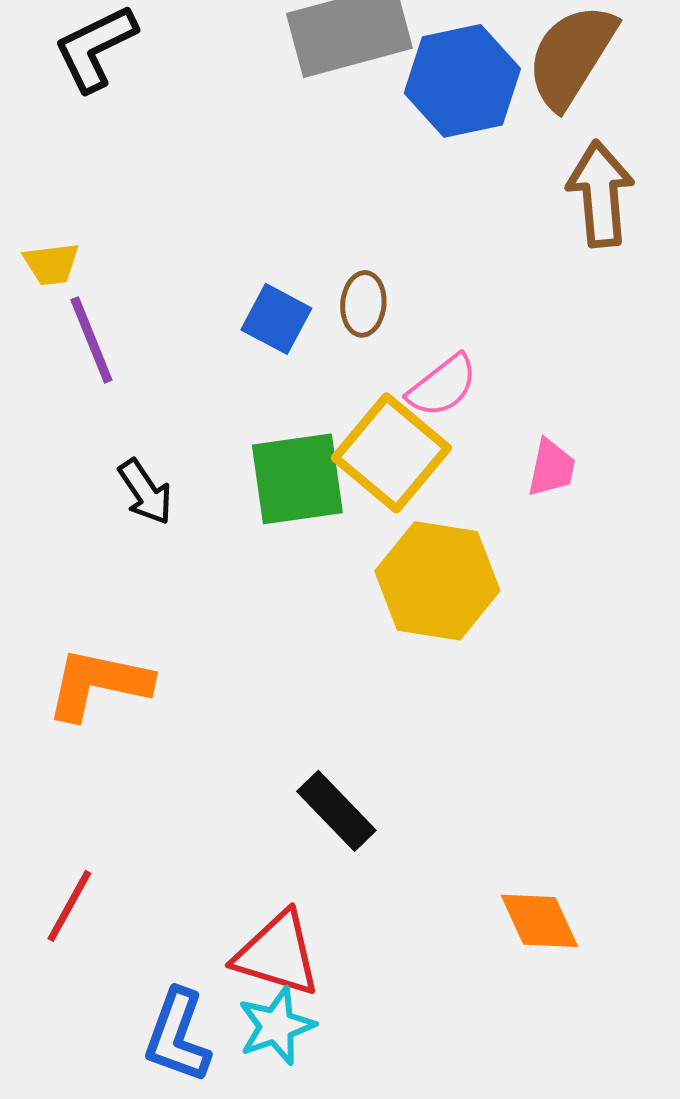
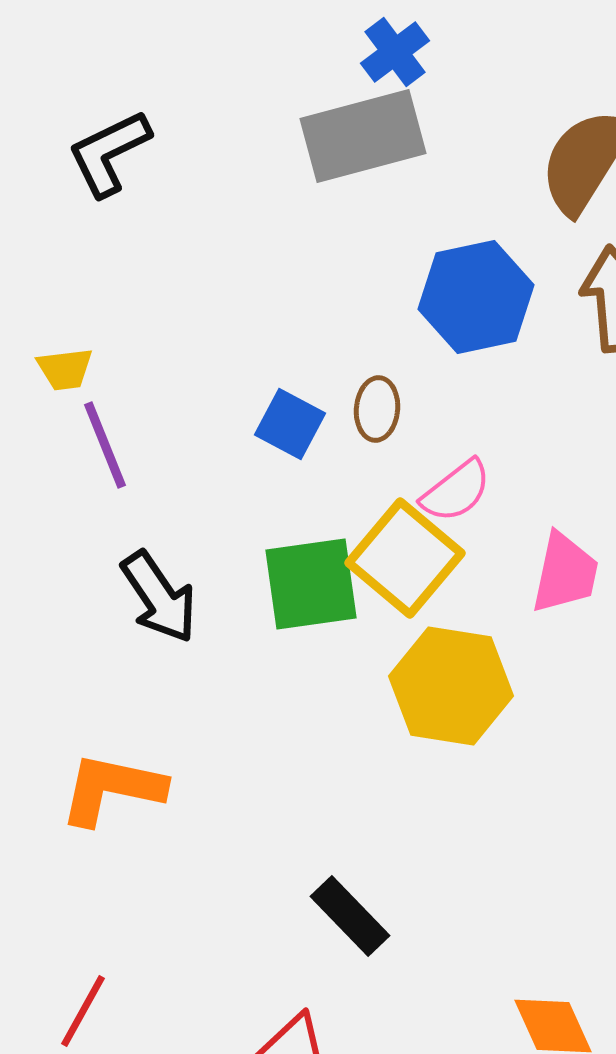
blue hexagon: (462, 81) -> (476, 297), moved
pink trapezoid: (551, 468) -> (565, 573), size x1.4
black arrow: (145, 492) -> (159, 597), size x1.4

